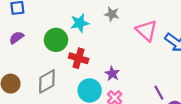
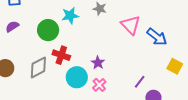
red cross: (79, 58) -> (61, 55), moved
purple line: (159, 93) -> (140, 82), turned 64

